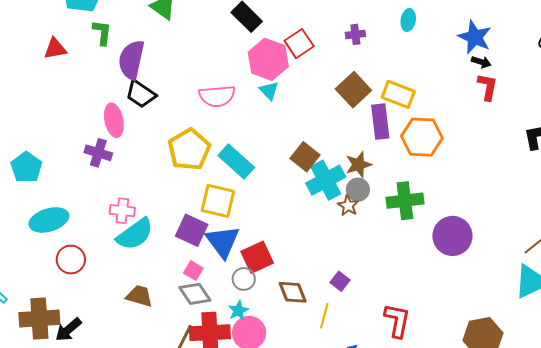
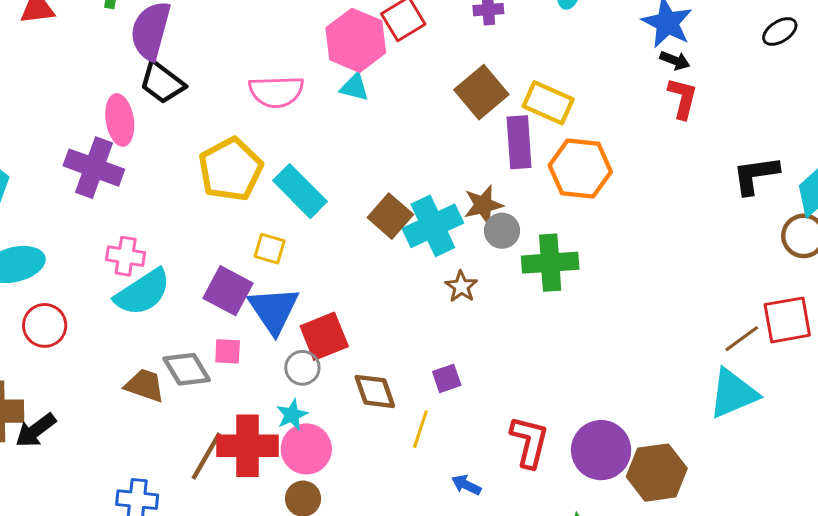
cyan triangle: (269, 91) -> (354, 87), turned -35
purple cross: (98, 153) -> (94, 168), size x1.4
brown square: (305, 157) -> (390, 216), moved
gray circle: (358, 190) -> (502, 231), moved
yellow square: (218, 201) -> (270, 249), size x0.6
brown star: (348, 206) -> (461, 287), moved
purple circle: (452, 236) -> (601, 450), moved
pink square: (193, 271) -> (228, 351), turned -30
purple square: (340, 281) -> (447, 378), turned 30
gray diamond: (195, 294) -> (187, 369), moved

